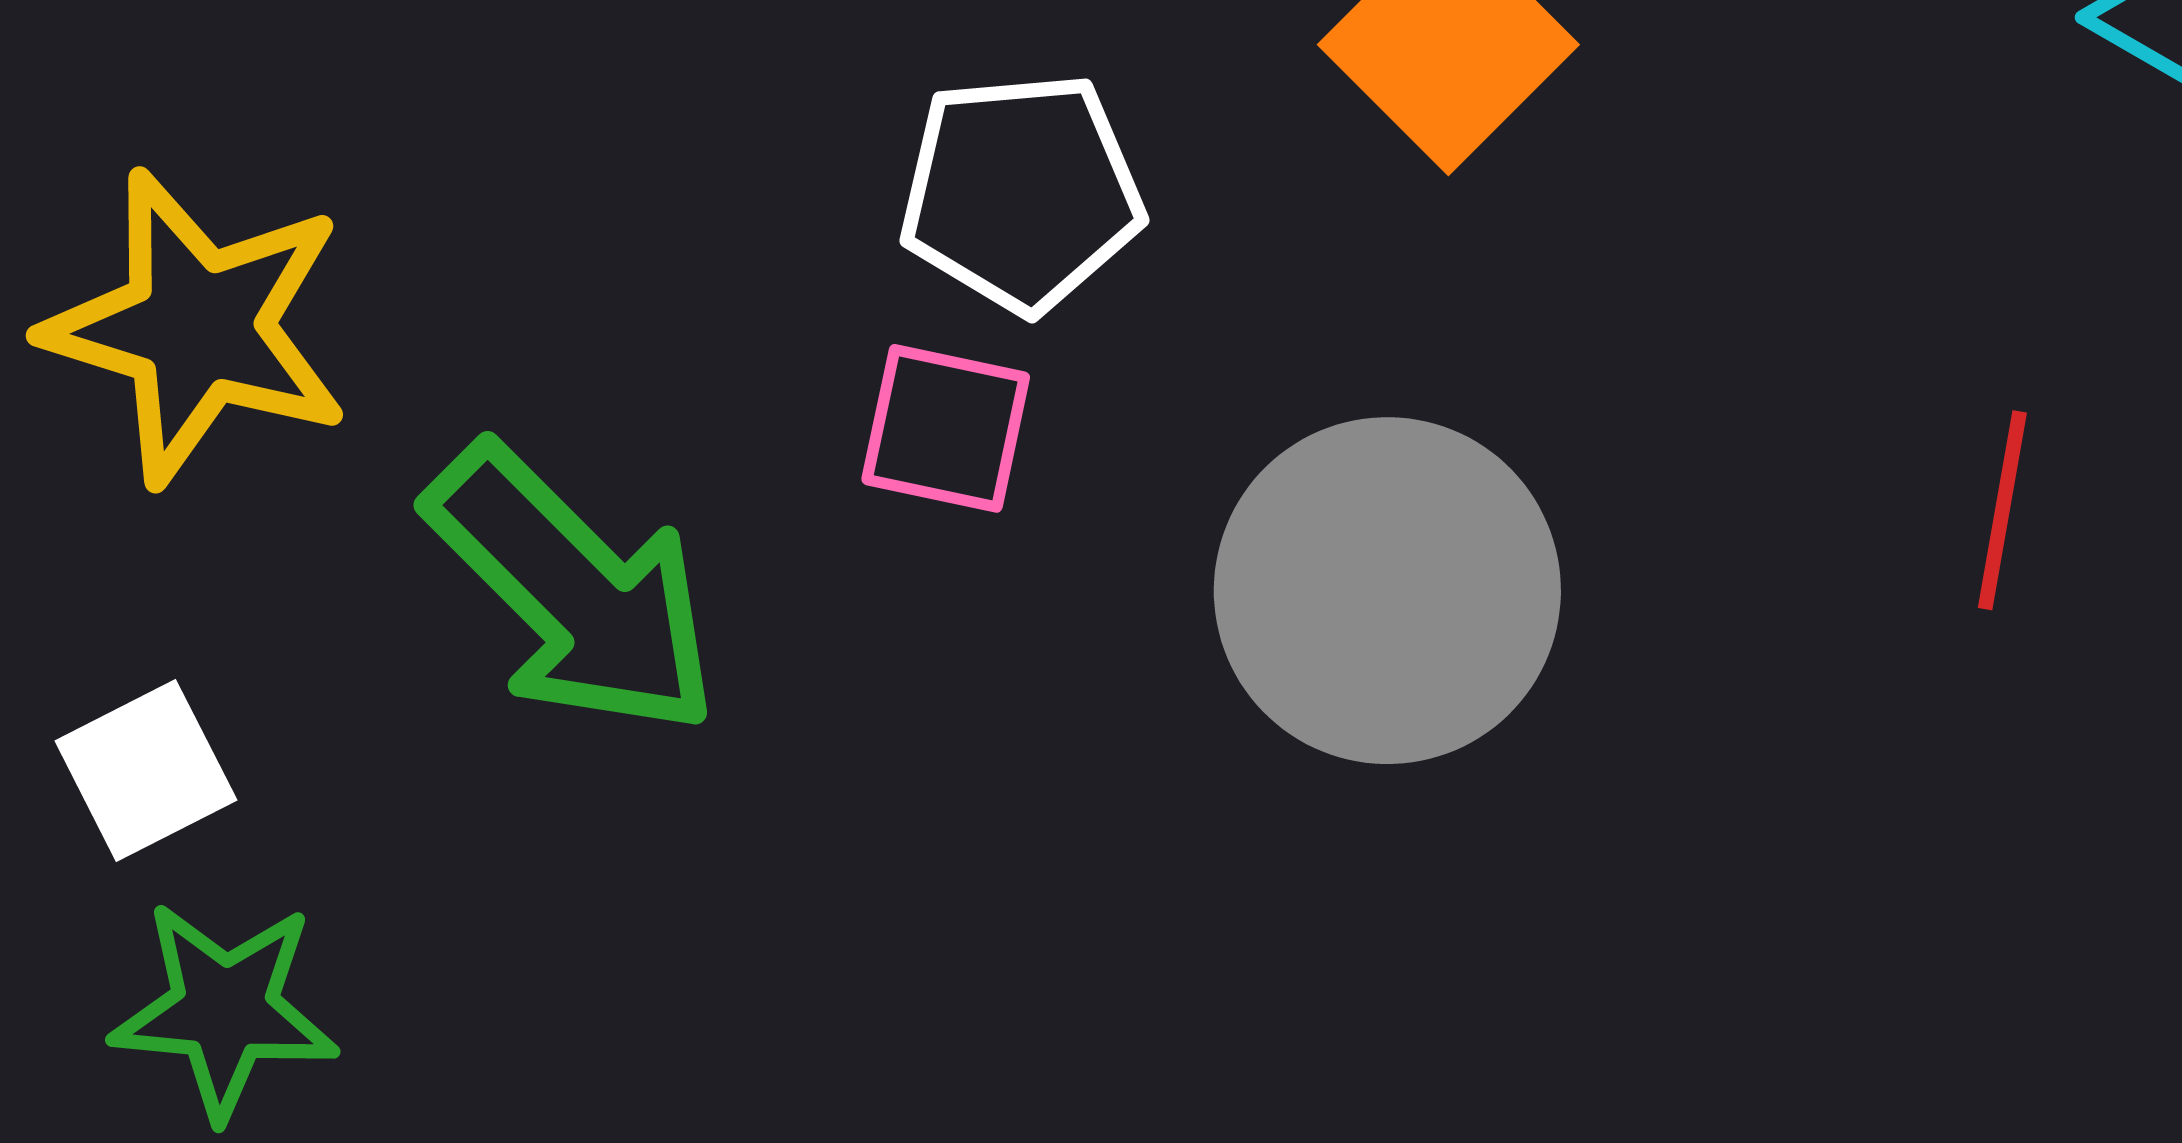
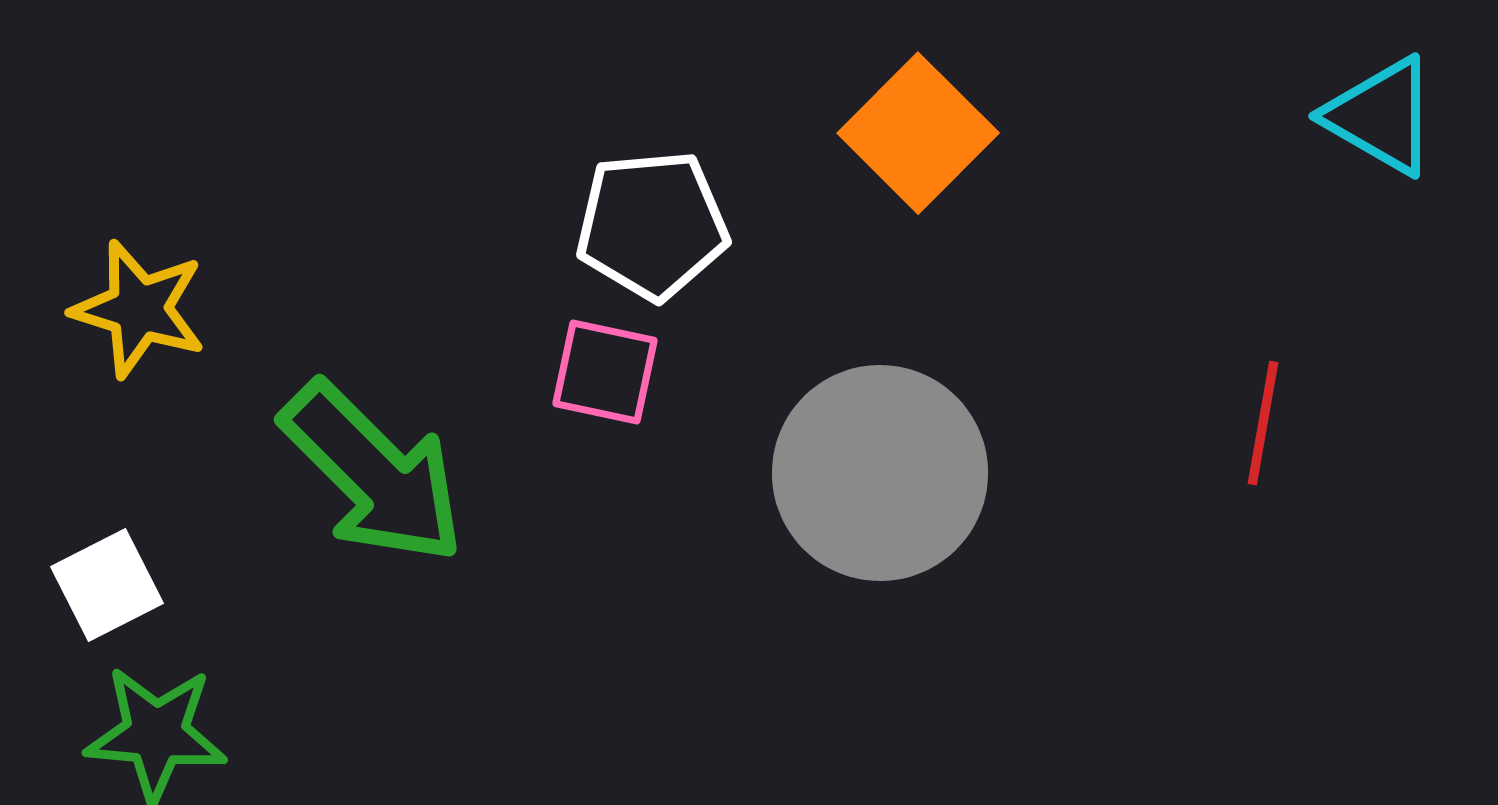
yellow star: (197, 327) -> (139, 309), size x0.7

